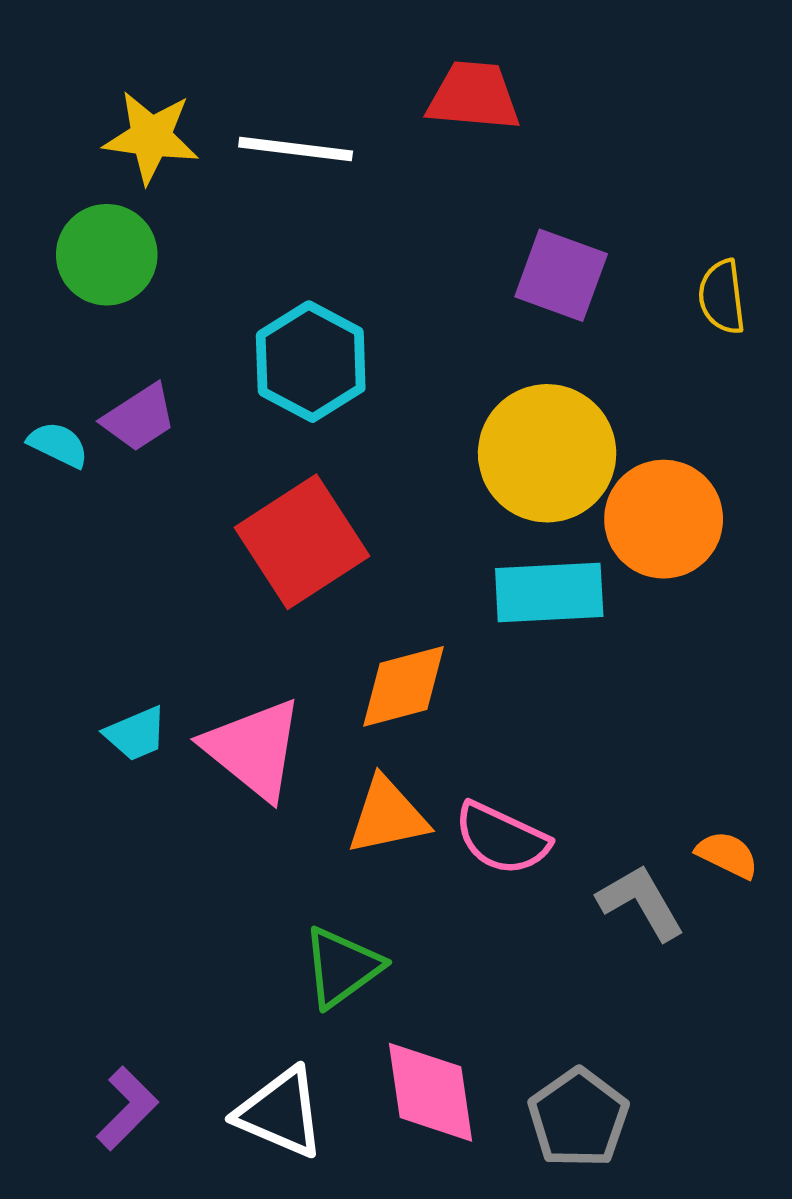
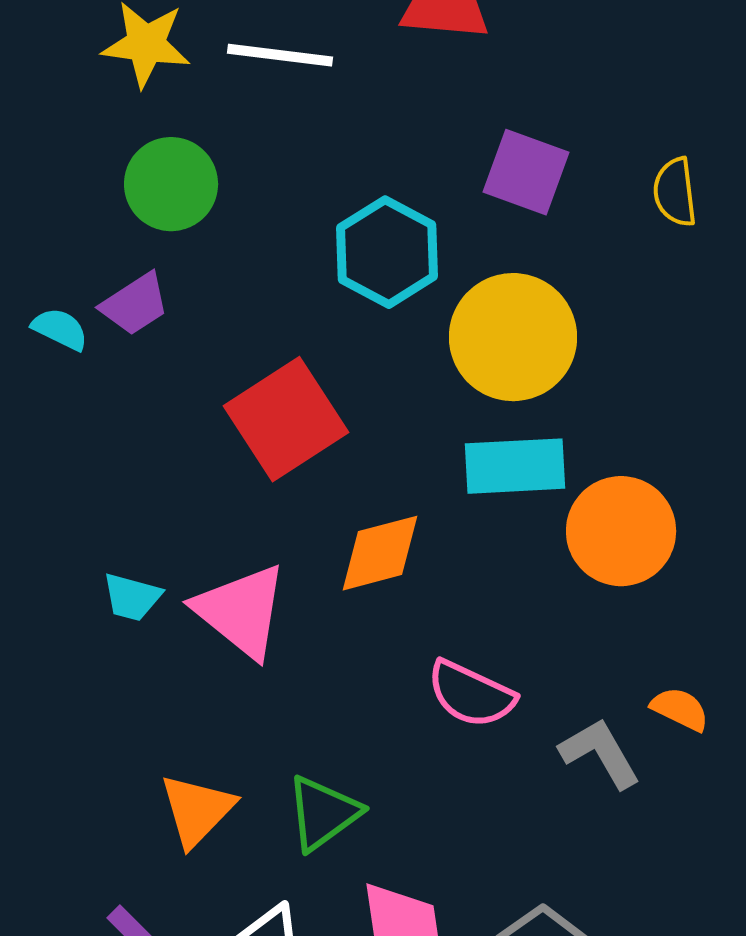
green circle: (107, 255) -> (171, 184), moved
cyan hexagon: (311, 362) -> (387, 252), moved
orange circle: (664, 519) -> (621, 531), moved
cyan trapezoid: (136, 734) -> (132, 597), turned 38
orange triangle: (387, 816) -> (197, 810), moved, turned -34

